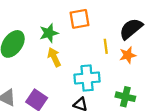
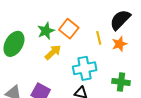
orange square: (80, 19) -> (69, 29), moved, turned -36
yellow arrow: (54, 57) -> (53, 52), turned 78

